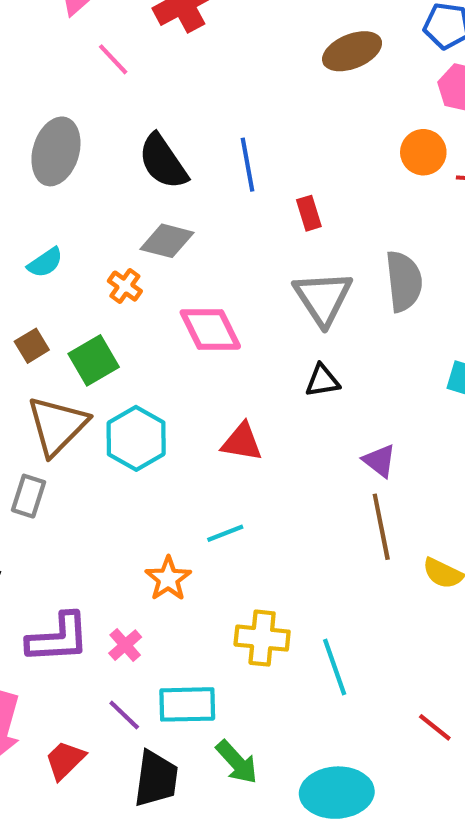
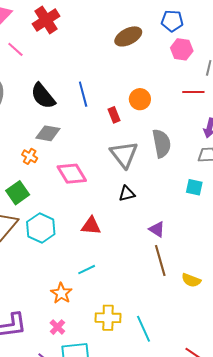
orange circle: (423, 152) -> (140, 99), moved
pink cross: (125, 645) -> (57, 327), moved

